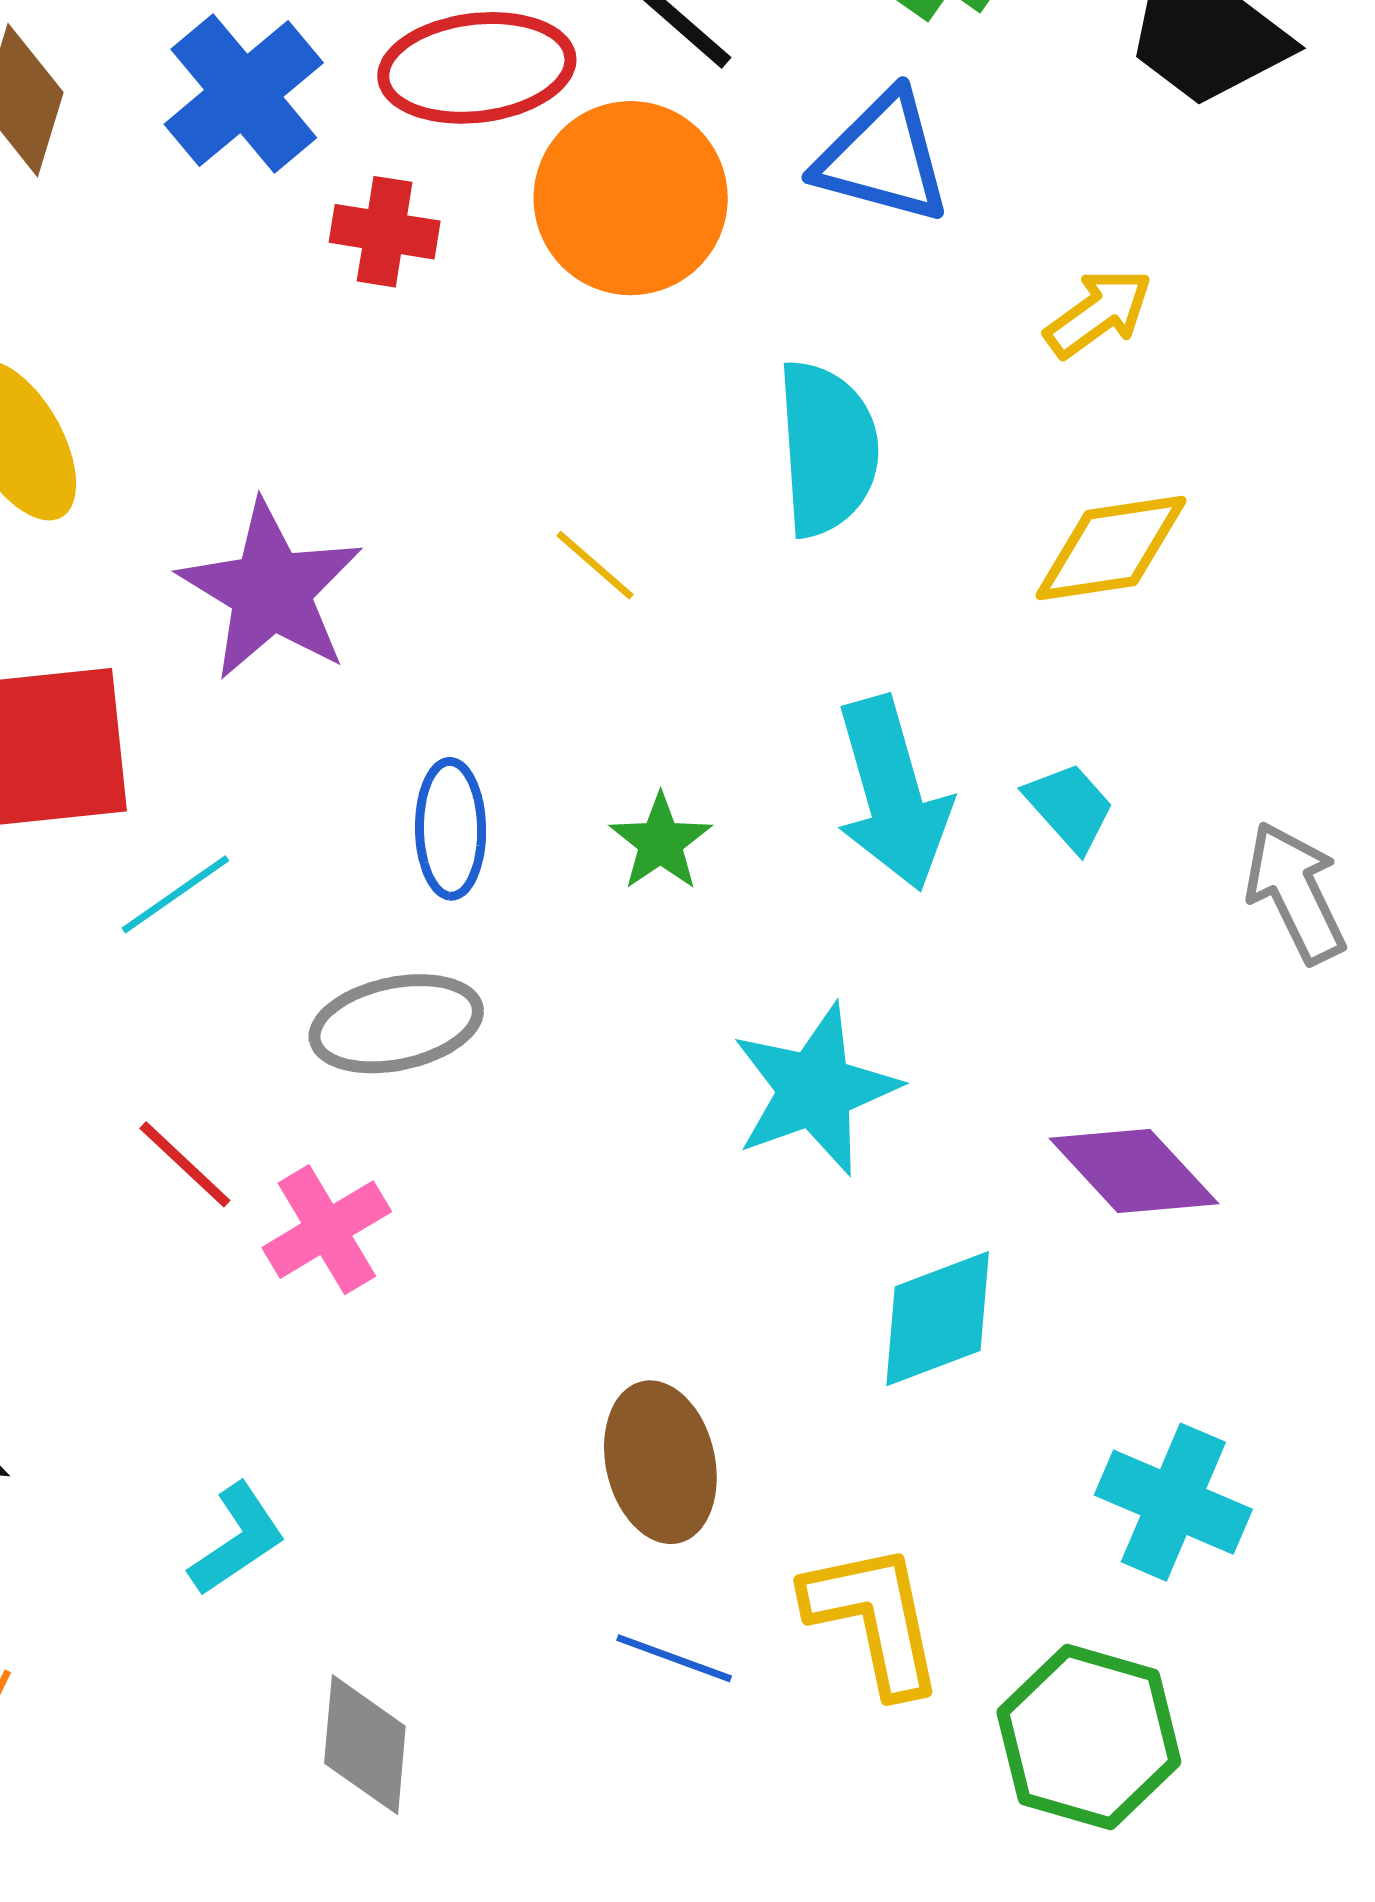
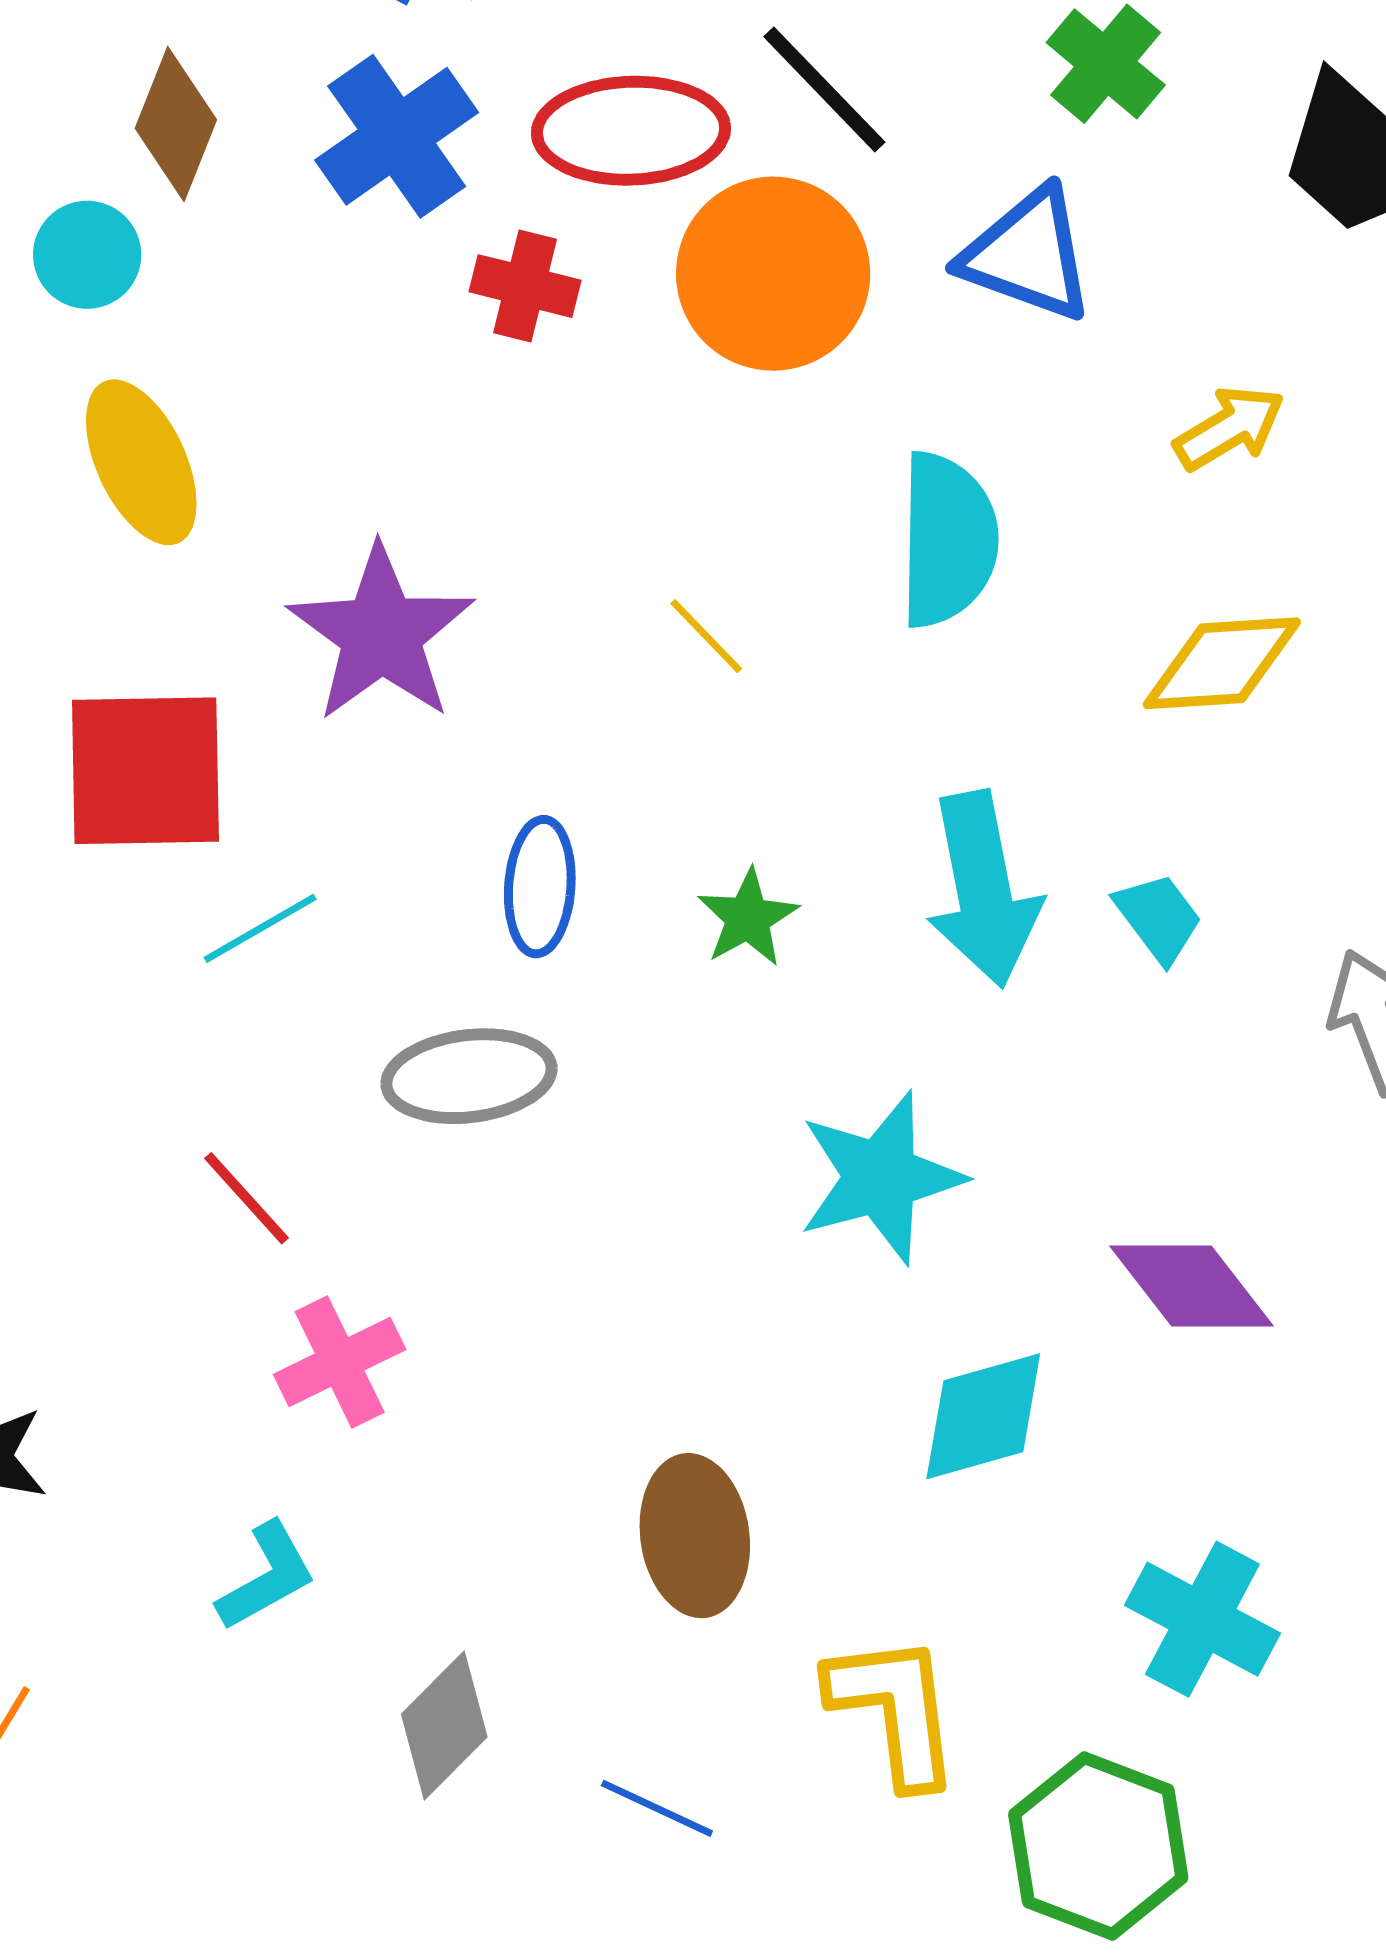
pink cross: (327, 1230) -> (340, 1362), moved
blue line: (674, 1658) -> (657, 1808), moved
gray diamond: (365, 1745) -> (444, 1725), moved, turned 35

